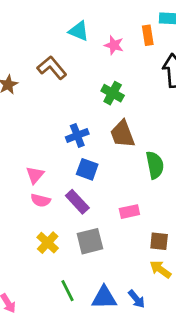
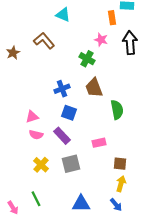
pink star: (114, 45) -> (101, 40), moved
pink triangle: (35, 175) -> (32, 117), turned 32
yellow arrow: (160, 269) -> (121, 184), turned 70
green line: (67, 291) -> (36, 199), moved
blue arrow: (137, 299) -> (116, 205), moved

